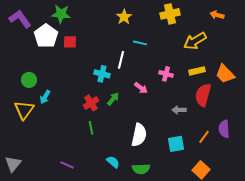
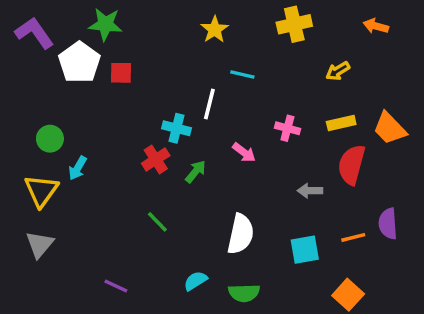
yellow arrow: (195, 41) -> (338, 71), size x0.6
red cross: (91, 103) -> (156, 159), moved
green line: (91, 128) -> (157, 222), turned -32
orange line: (204, 137) -> (353, 237), turned 40
cyan semicircle: (113, 162) -> (196, 281), turned -72
gray triangle: (13, 164) -> (40, 244), moved

